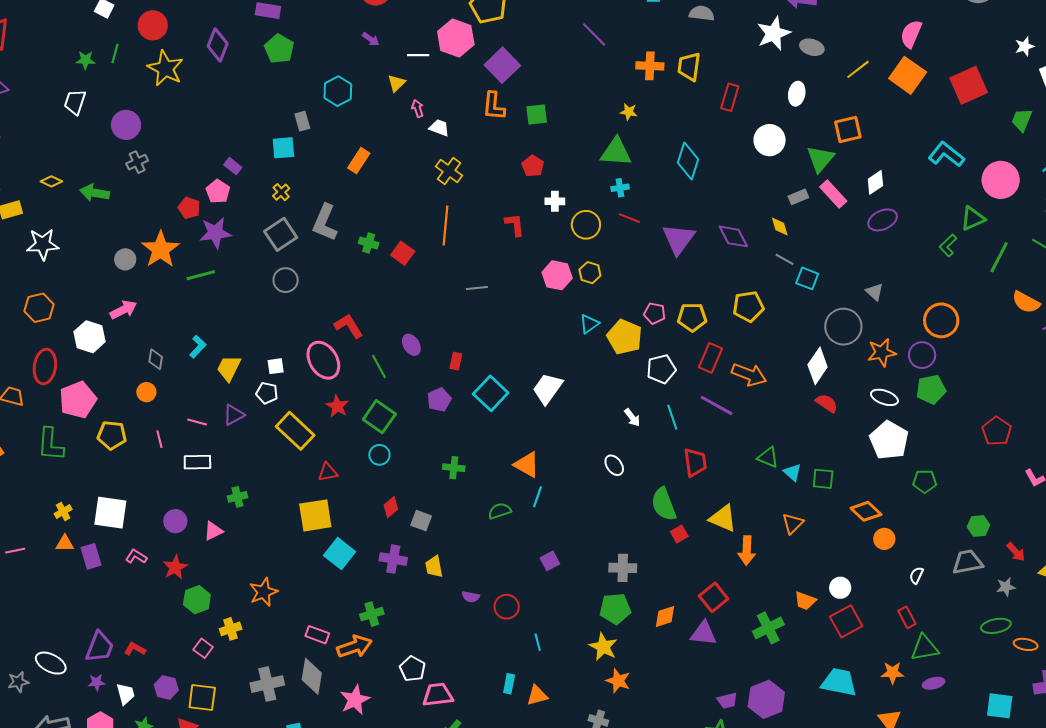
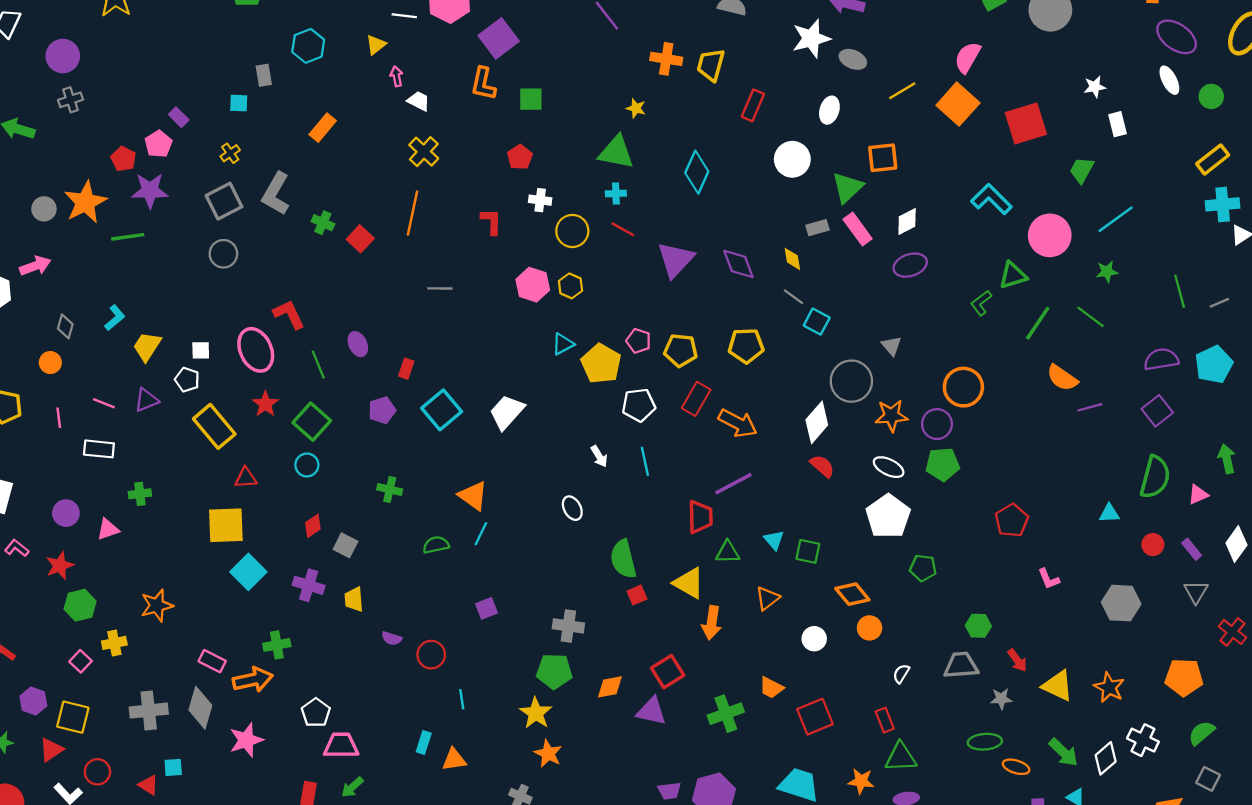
cyan square: (283, 148) -> (239, 103), size x0.7
purple line: (717, 405) -> (733, 484), moved, turned -64
green triangle: (768, 457) -> (728, 552), moved, turned -30
red trapezoid: (695, 462) -> (700, 517), moved
white circle: (840, 588) -> (814, 639), moved

